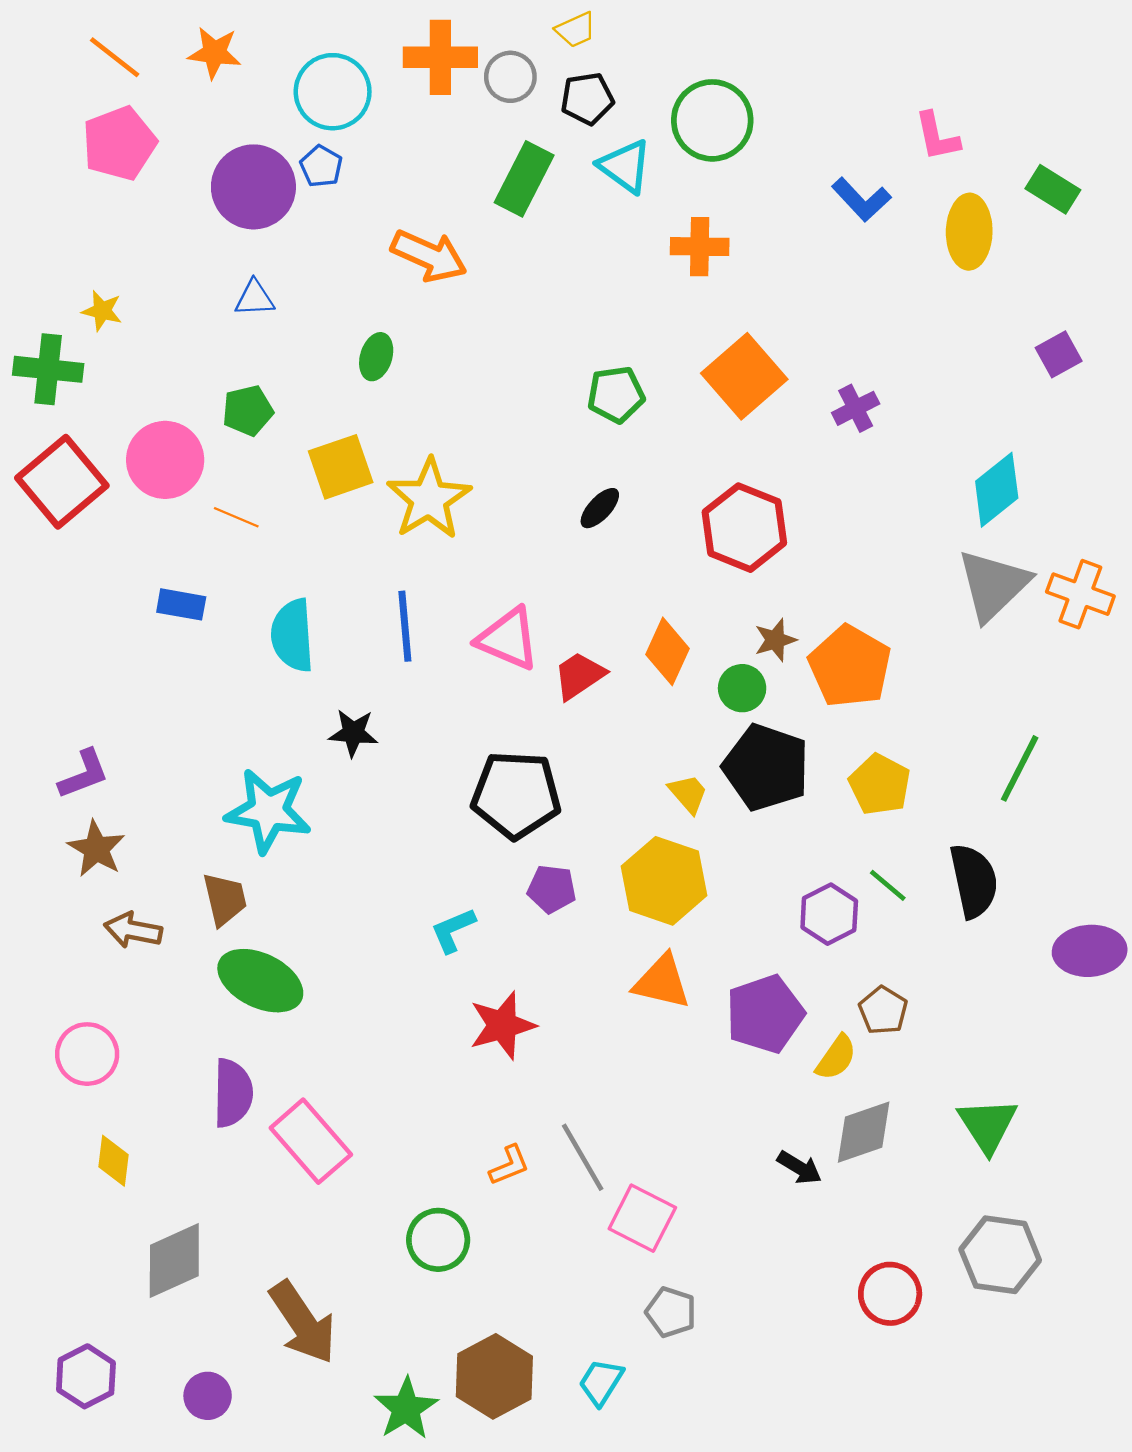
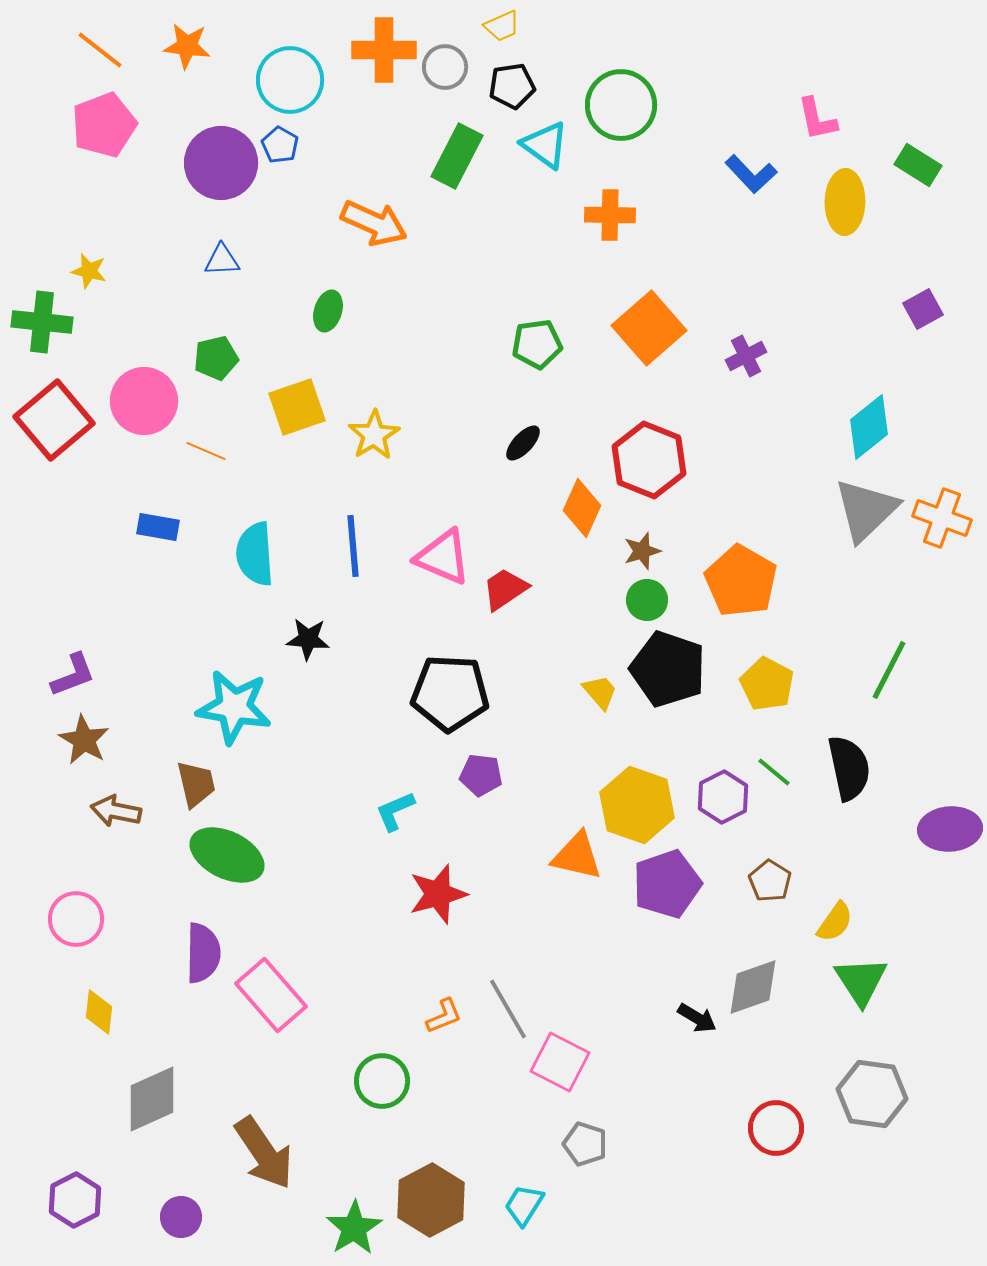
yellow star: (429, 499) -> (374, 435), size x0.7
brown star: (775, 640) -> (642, 551), moved
orange diamond: (668, 651) -> (582, 508), moved
yellow hexagon: (664, 881) -> (637, 805), moved
yellow semicircle: (836, 1057) -> (835, 922), moved

